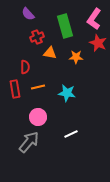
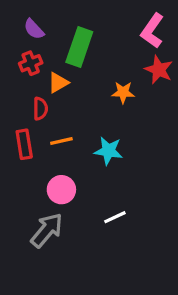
purple semicircle: (28, 14) -> (34, 29), moved
green rectangle: (65, 26) -> (79, 47), moved, turned 35
red cross: (37, 37) -> (31, 63), moved
orange triangle: (50, 53) -> (58, 83), moved, turned -40

